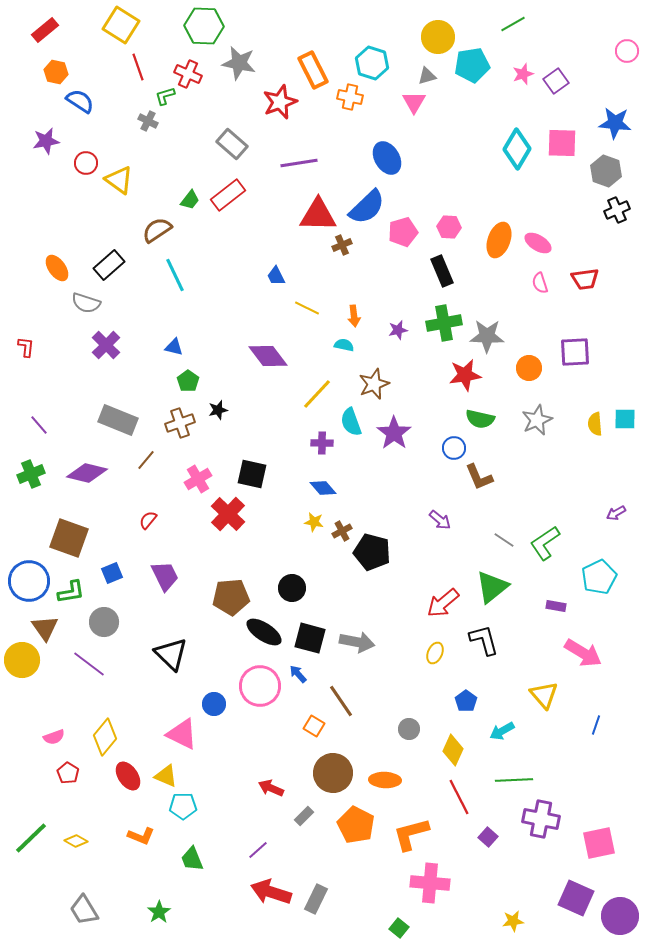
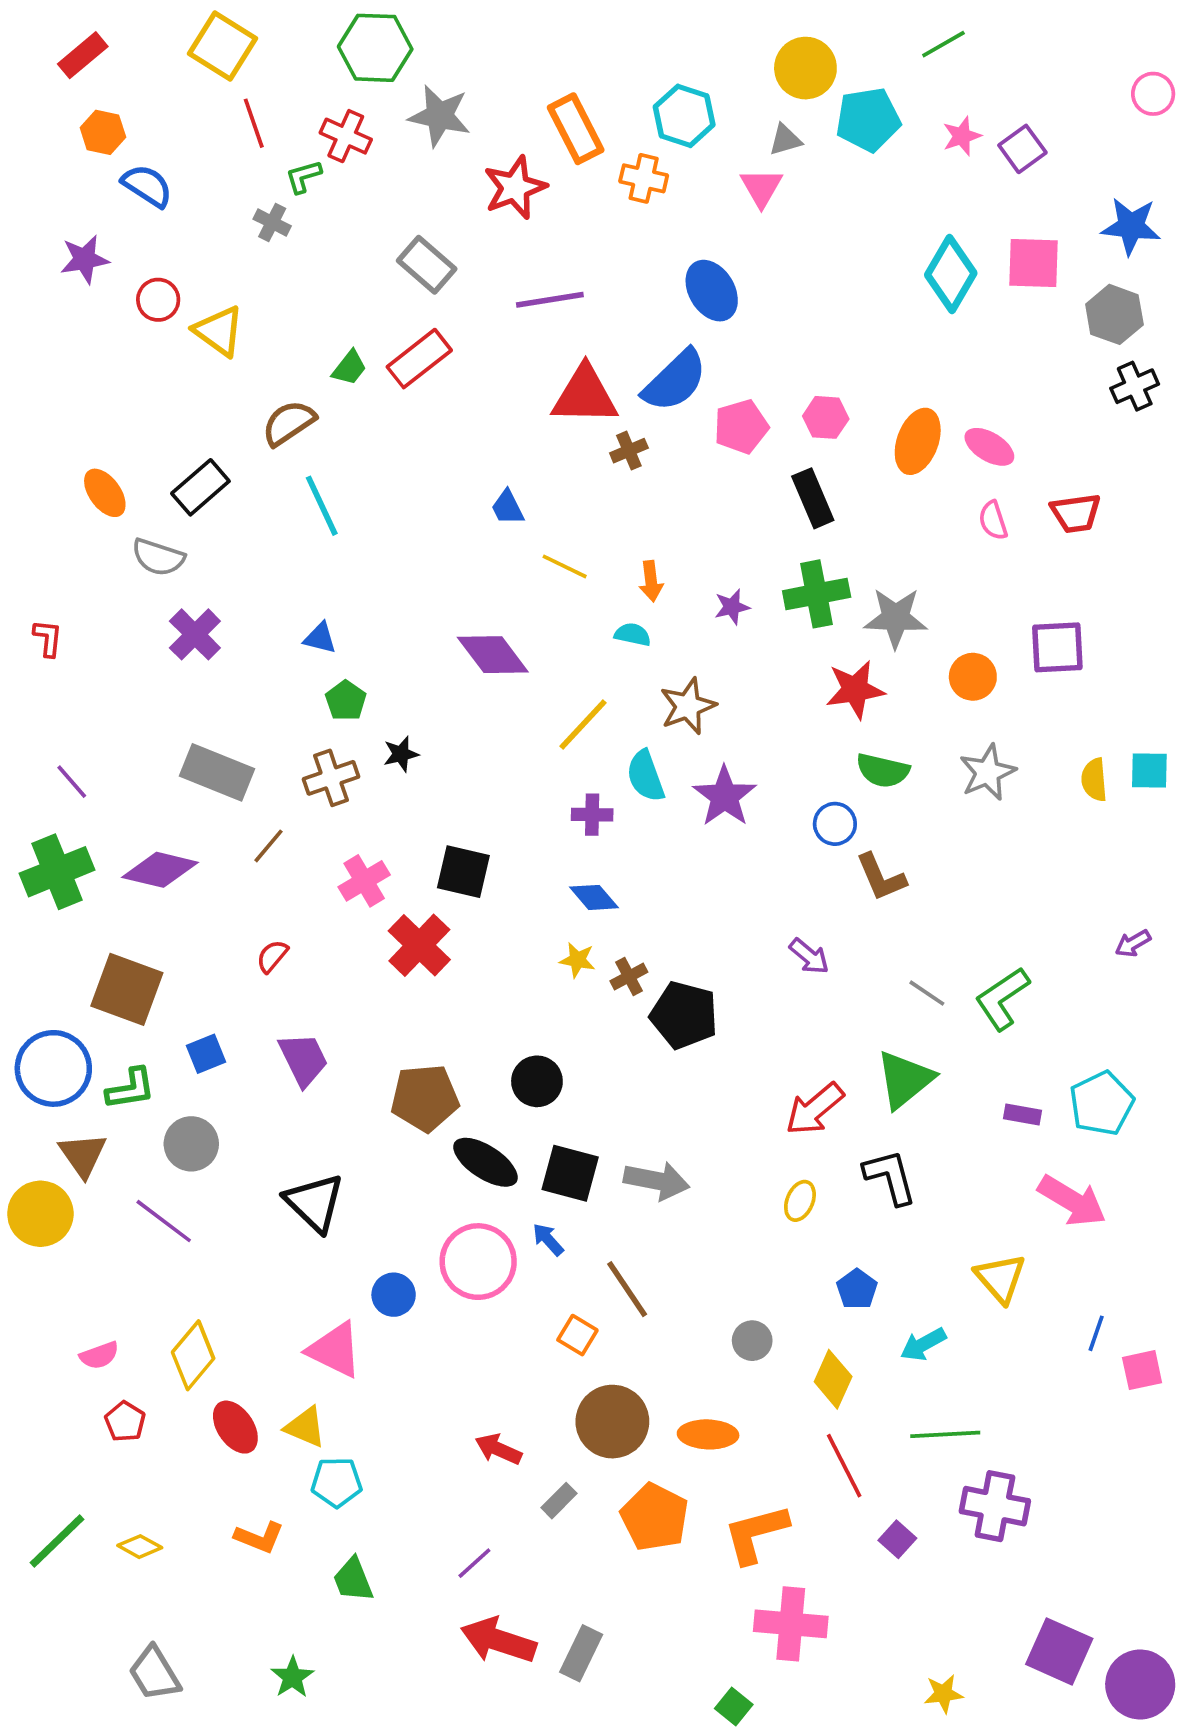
green cross: (31, 474) -> (57, 872), size x1.4
cyan pentagon: (599, 577) -> (1102, 1103), moved
pink square: (599, 843) -> (1142, 1370), moved, size x0.7

